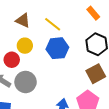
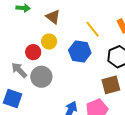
yellow line: (53, 24) -> (93, 29), moved

